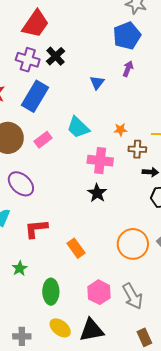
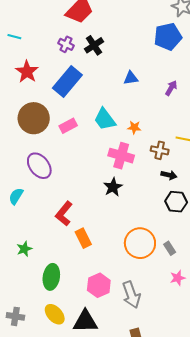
purple cross: (28, 60) -> (66, 44), size x0.7
purple arrow: (128, 69) -> (171, 88), moved
blue triangle: (97, 83) -> (131, 78), turned 35
orange star: (120, 130) -> (134, 127), moved
red L-shape: (36, 229) -> (64, 214), moved, turned -55

